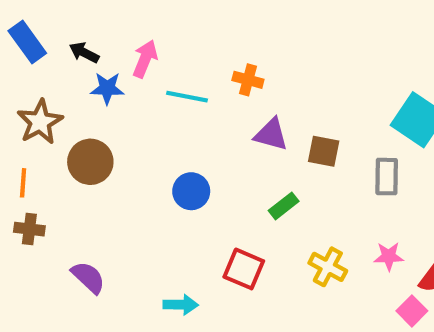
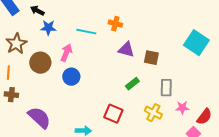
pink arrow: (145, 59) -> (66, 53), moved
gray rectangle: (387, 177) -> (166, 88), moved
blue circle: (191, 191) -> (71, 77), moved
purple semicircle: (88, 277) -> (39, 118), size x1.4

